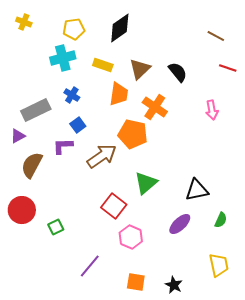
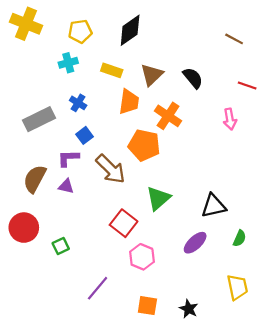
yellow cross: (24, 22) -> (26, 24), size x1.8
cyan cross: (63, 58) -> (68, 63), size x0.7
red line: (228, 68) -> (247, 86), moved
purple triangle: (18, 136) -> (66, 186), moved, turned 42
brown arrow: (102, 156) -> (111, 169), turned 80

